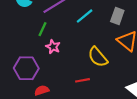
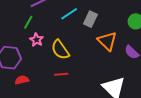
gray rectangle: (117, 16) -> (90, 19), moved
yellow semicircle: (98, 57) -> (60, 50), moved

